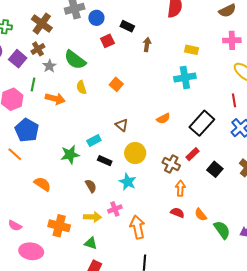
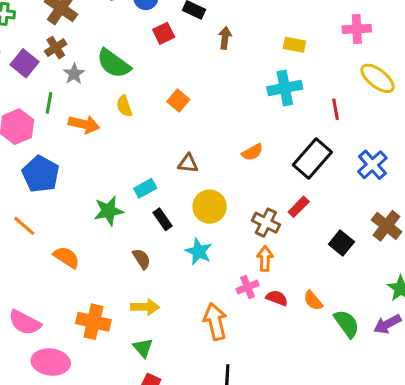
red line: (234, 100) -> (335, 109), moved
brown triangle: (122, 125) -> (188, 164), turned -32
orange line: (15, 154) -> (24, 226), moved
black rectangle: (105, 161) -> (162, 219), turned 32
black square: (215, 169) -> (341, 243), moved
orange arrow: (180, 188) -> (265, 259), moved
pink cross: (115, 209) -> (248, 287), moved
pink semicircle: (15, 226) -> (25, 323), size x1.5
green triangle: (91, 243) -> (143, 348), turned 32

